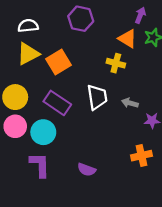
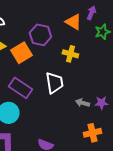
purple hexagon: (81, 19) -> (40, 35), moved
orange triangle: (127, 39) -> (73, 22), moved
gray arrow: (130, 103) -> (82, 103), moved

